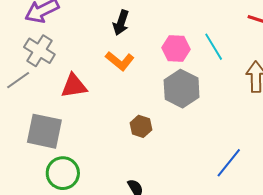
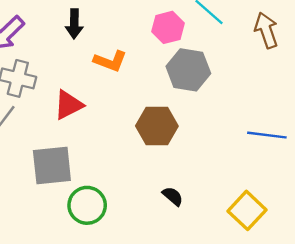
black arrow: (121, 23) -> (74, 24), moved
brown hexagon: (141, 126) -> (157, 126), size x1.6
blue line: (229, 163) -> (267, 135), turned 76

